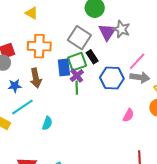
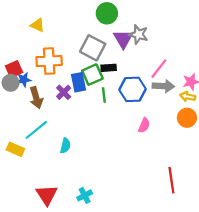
black rectangle: (92, 57) -> (109, 68), turned -56
purple cross: (77, 76) -> (64, 92), moved
brown arrow: (36, 78) -> (36, 98), moved
blue star: (15, 86) -> (24, 80), moved
green line: (77, 88) -> (104, 95), moved
pink semicircle: (128, 115) -> (144, 125), moved

